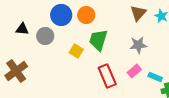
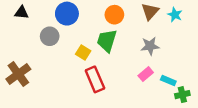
orange circle: (86, 15) -> (114, 15), moved
black triangle: (22, 29) -> (22, 13), moved
red rectangle: (107, 76) -> (95, 79), moved

